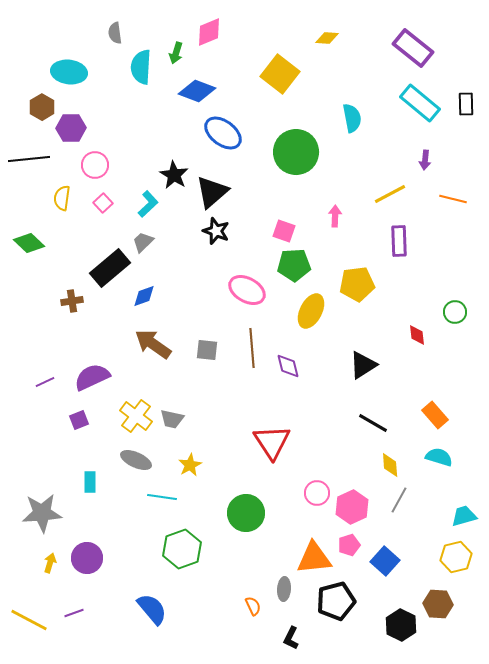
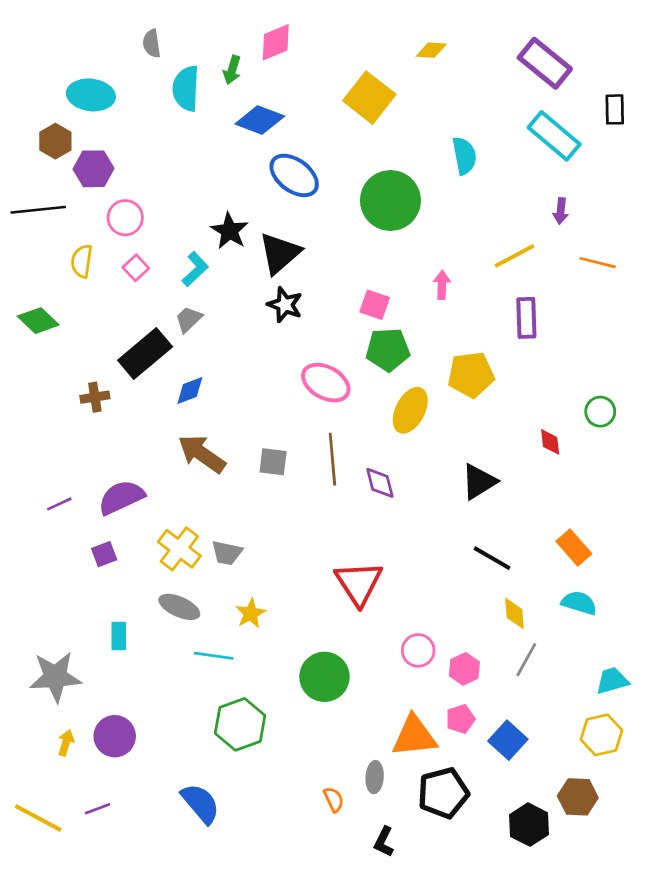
black rectangle: (466, 104) -> (615, 109), moved
pink hexagon: (352, 507) -> (464, 669), size x0.7

